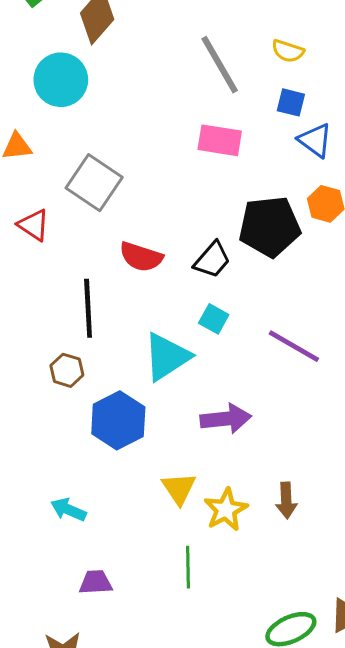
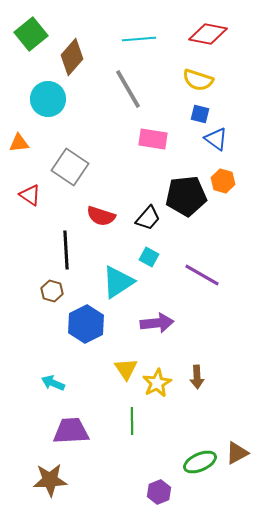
yellow semicircle: (288, 51) -> (198, 80), size x1.4
gray line: (220, 65) -> (128, 89), moved
purple trapezoid: (96, 582) -> (71, 431), size x1.6

